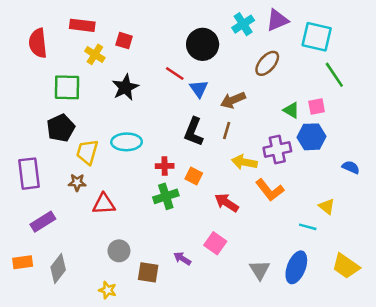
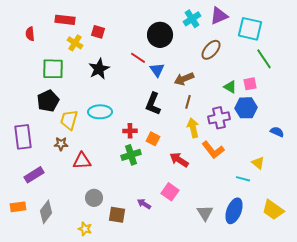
red semicircle: (38, 43) -> (30, 34), size x0.6
brown line: (227, 130) -> (188, 102), moved
yellow arrow: (244, 162) -> (193, 128), turned 66

